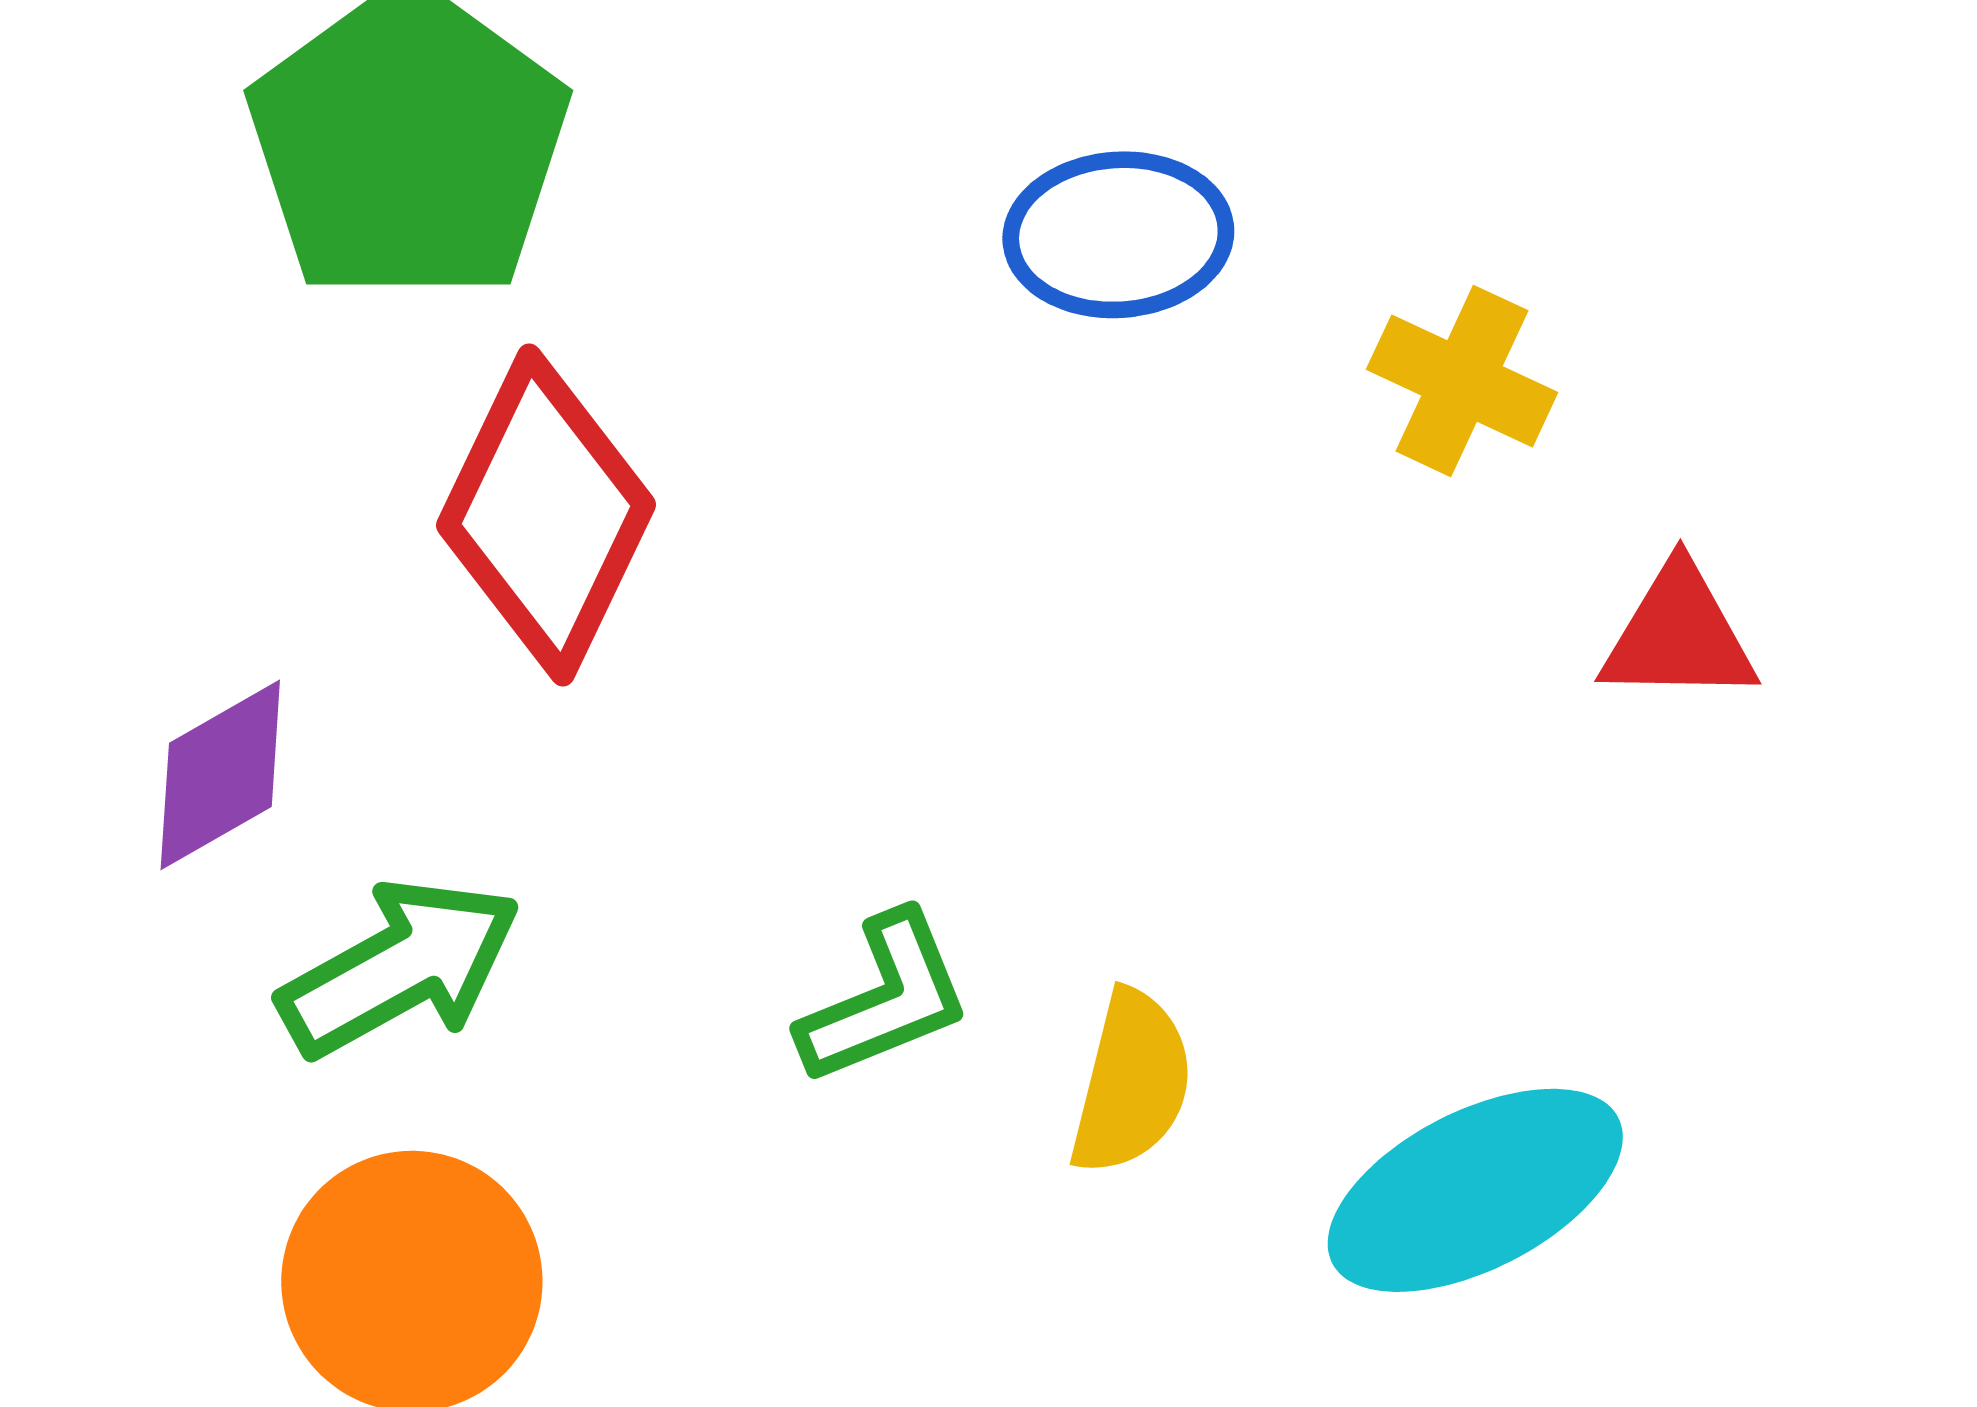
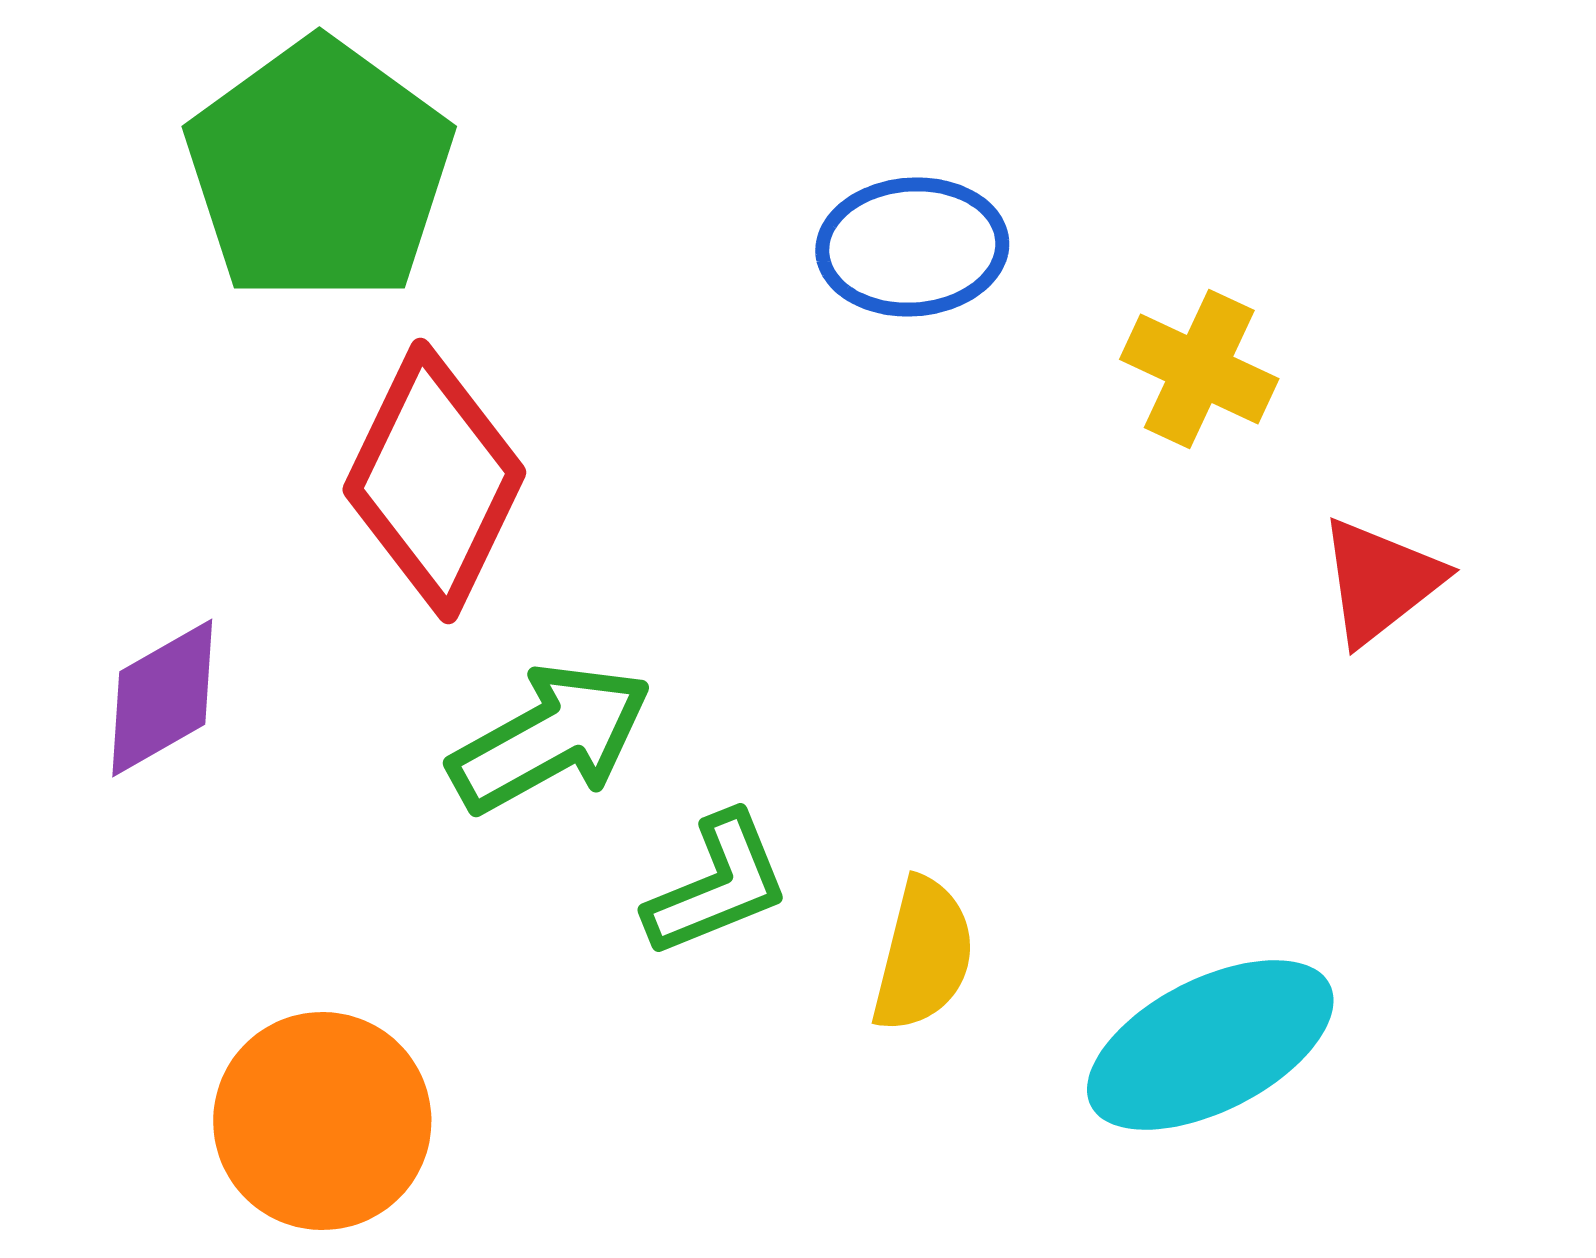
red triangle: (1679, 635) -> (1380, 581), turned -39
green arrow: (400, 968) -> (550, 738), moved

